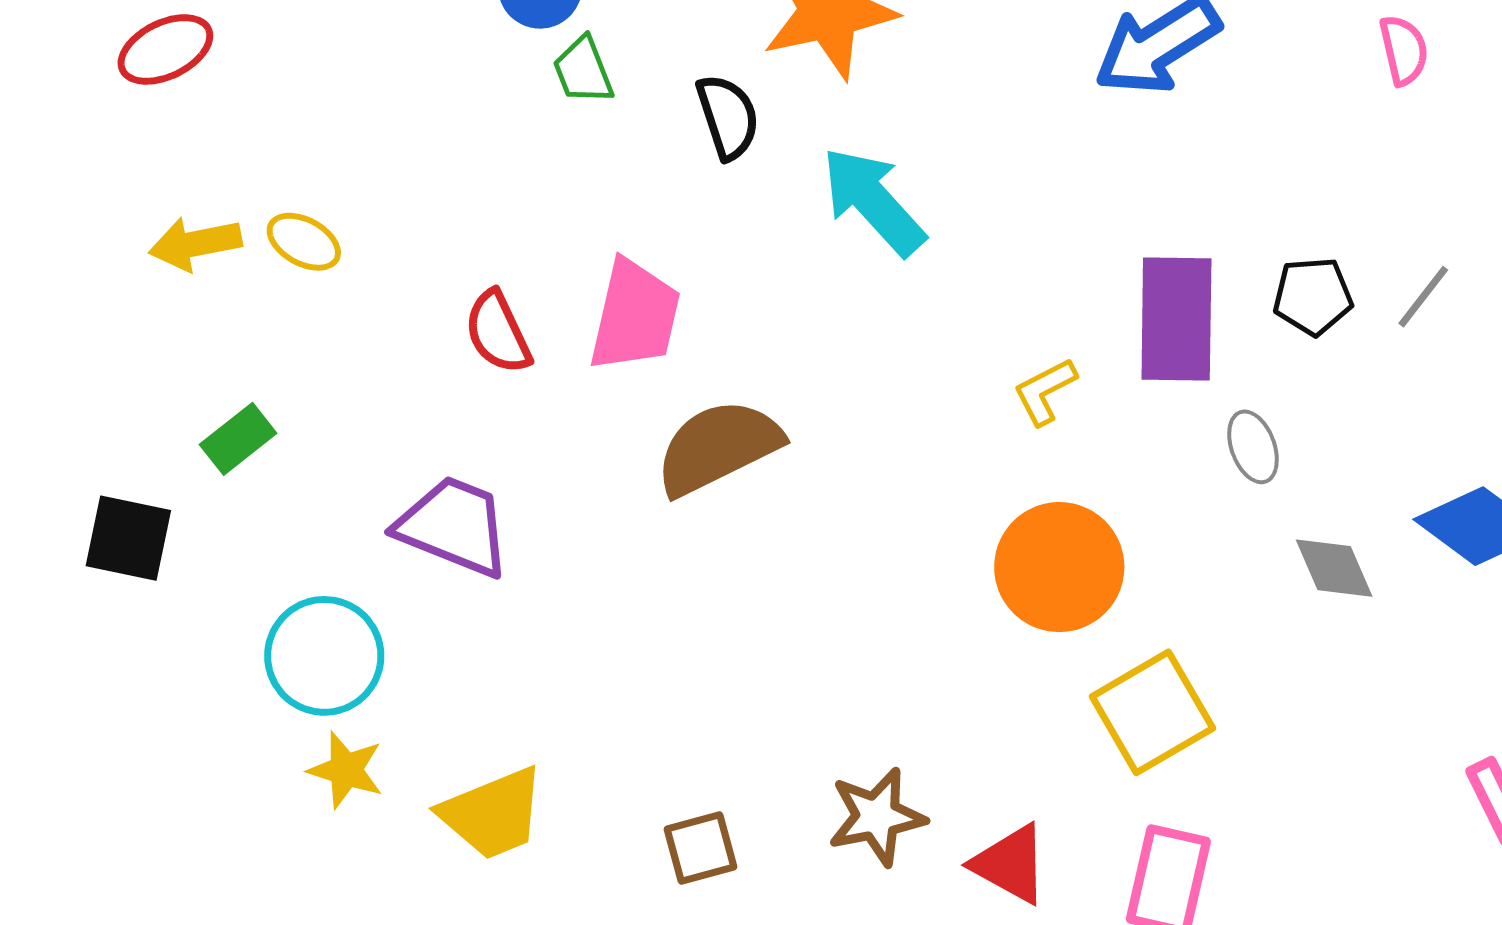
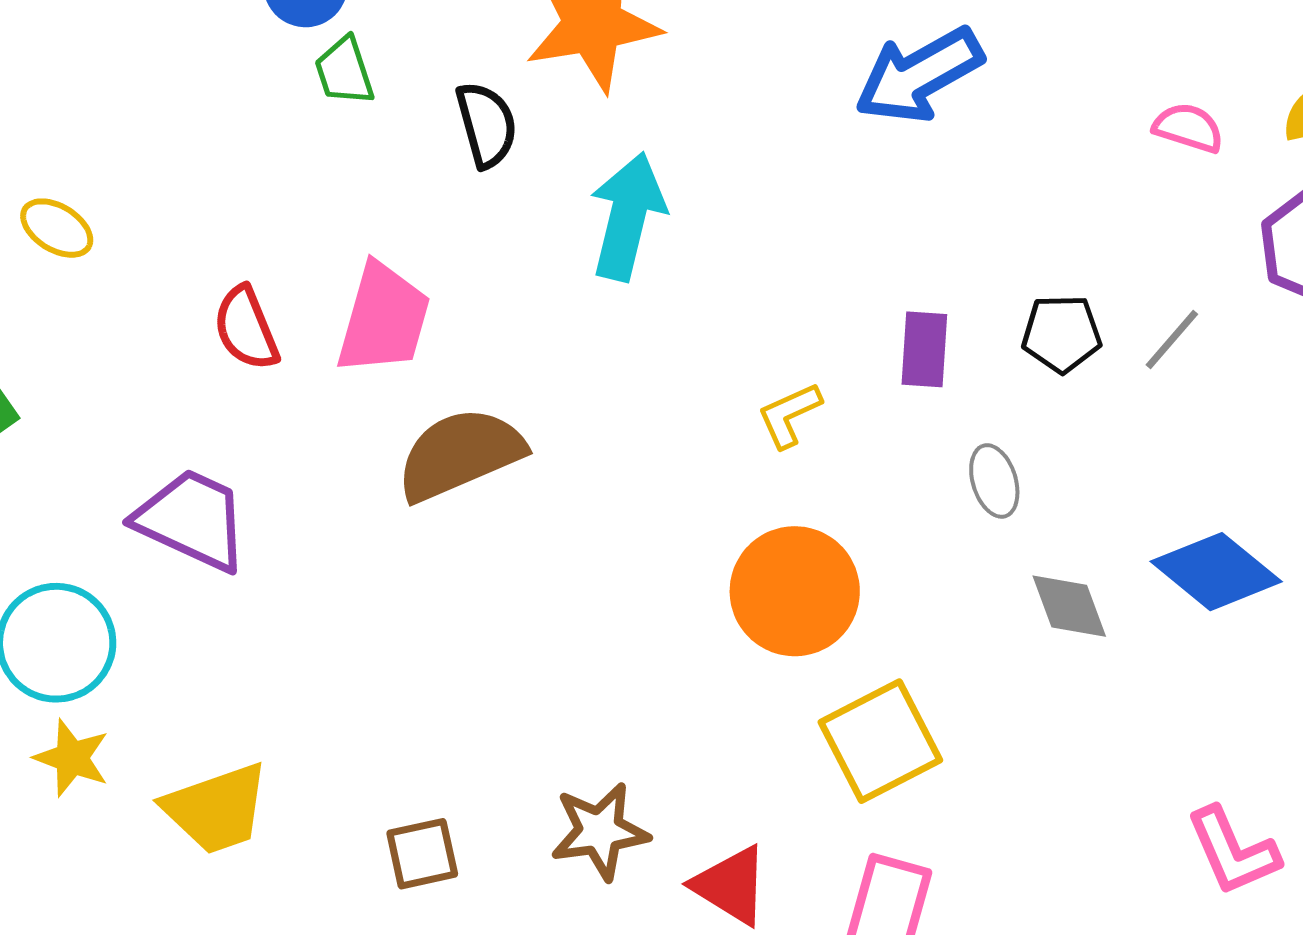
pink semicircle: (1404, 50) -> (1188, 128), moved, turned -62
cyan arrow: (873, 201) -> (627, 216), turned 53
purple rectangle: (1176, 319) -> (924, 349), size x0.6

